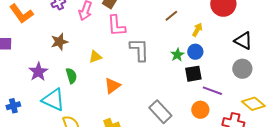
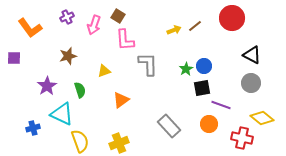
brown line: (171, 16) -> (195, 26), moved
yellow arrow: (197, 30) -> (174, 30), moved, turned 40
blue cross: (13, 106) -> (33, 128), moved

